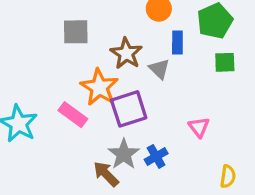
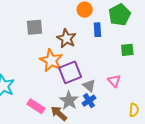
green square: (225, 62) -> (127, 50), moved
gray triangle: (159, 69) -> (89, 86), moved
pink rectangle: (73, 115) -> (36, 106), moved

